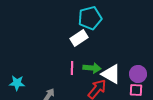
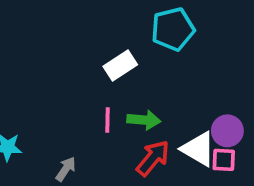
cyan pentagon: (90, 18) -> (173, 29), moved
white triangle: (111, 74) -> (198, 149), moved

